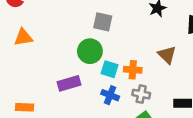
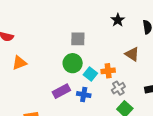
cyan square: (110, 69) -> (90, 74), turned 32
gray cross: (141, 94) -> (118, 88), turned -32
blue cross: (110, 95) -> (84, 95), moved

